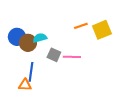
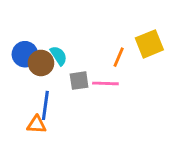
orange line: (81, 26) -> (119, 57), moved, turned -48
cyan semicircle: (40, 38) -> (59, 56), turned 72
gray square: (54, 55) -> (79, 81), turned -32

